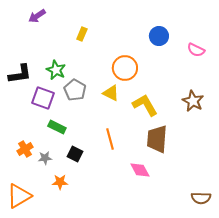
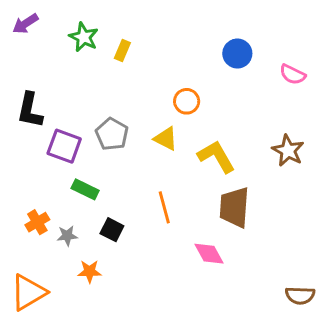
purple arrow: (37, 16) -> (25, 24), moved
orange circle: (125, 68) -> (187, 101), size x0.7
green star: (56, 70) -> (84, 37), moved
black L-shape: (20, 74) -> (30, 110), turned 110

